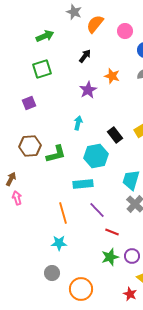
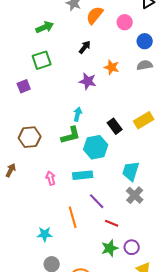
purple star: (88, 90) -> (88, 81), turned -30
purple square: (29, 103) -> (24, 86), moved
green L-shape: (56, 154) -> (71, 135), moved
pink arrow: (17, 198) -> (51, 178), moved
orange line: (63, 213) -> (73, 217), moved
cyan star: (59, 243) -> (45, 234), moved

